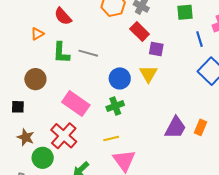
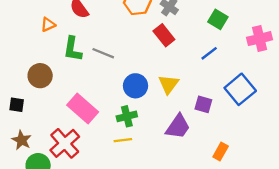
green square: (185, 12) -> (218, 19), turned 30
blue line: (200, 39) -> (209, 53), moved, turned 63
purple square: (156, 49) -> (203, 104), moved
purple trapezoid: (175, 128) -> (178, 127), moved
yellow line: (111, 139) -> (123, 140), moved

